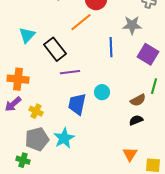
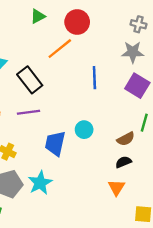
gray star: (132, 25) -> (133, 52), moved
purple line: (70, 72) -> (29, 112), moved
orange triangle: (130, 154) -> (116, 187), moved

